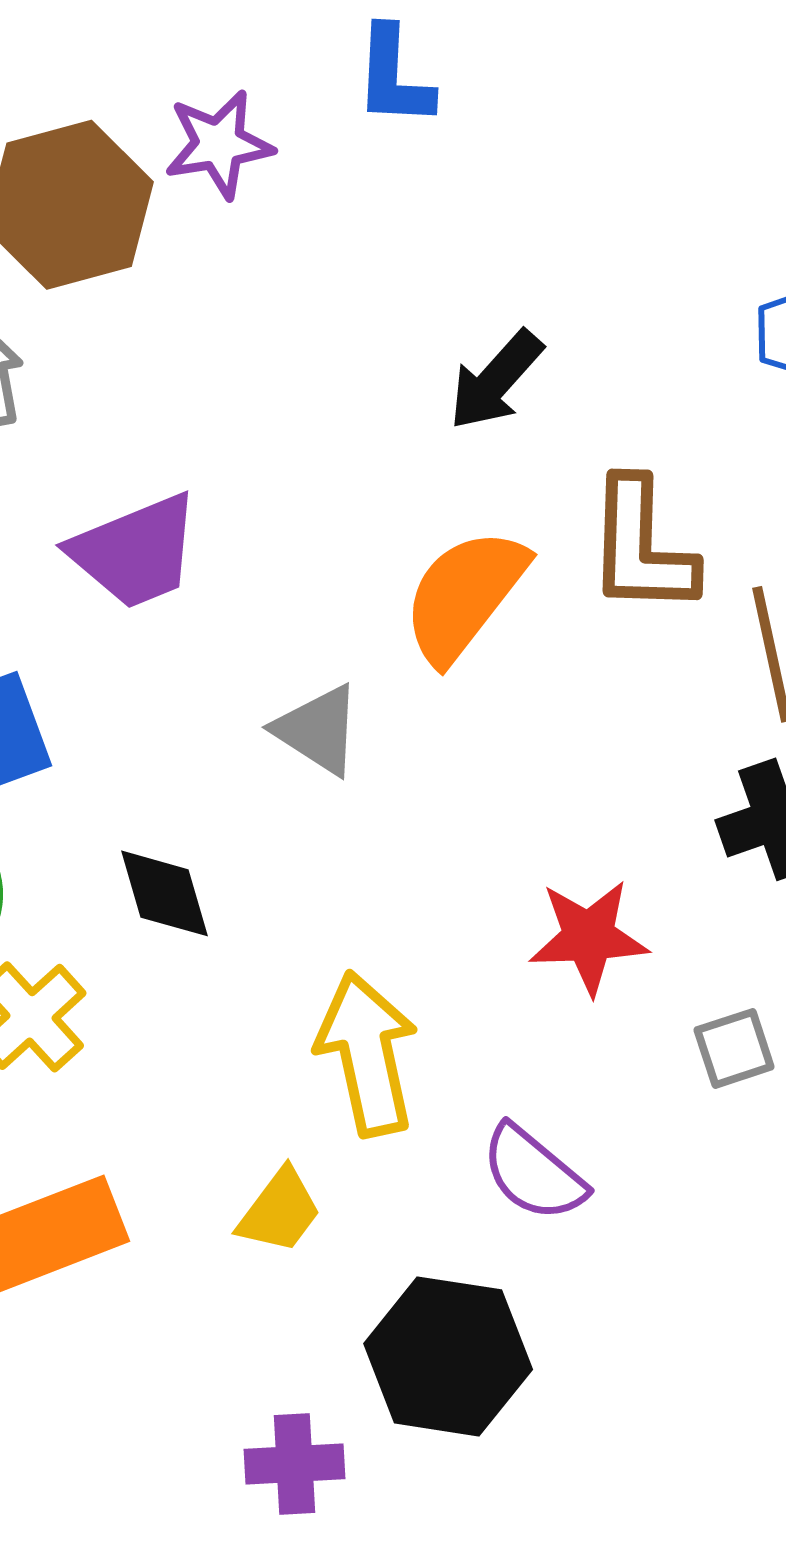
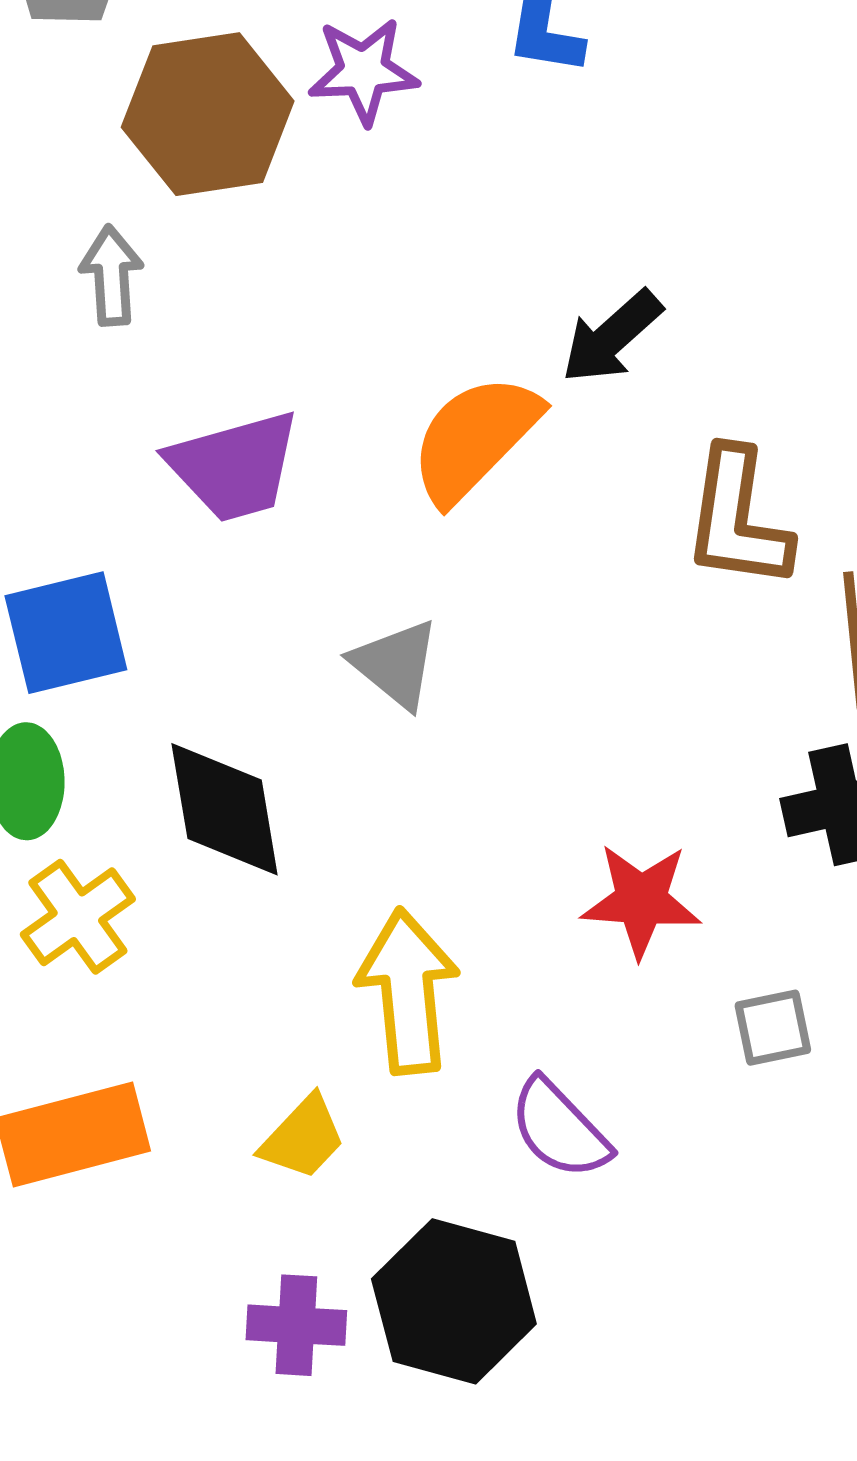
orange semicircle: (464, 595) -> (475, 438), moved
black diamond: (164, 893) -> (225, 809), size x1.4
purple cross: (294, 1464) -> (296, 1325), moved

